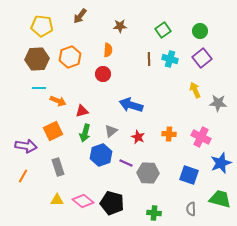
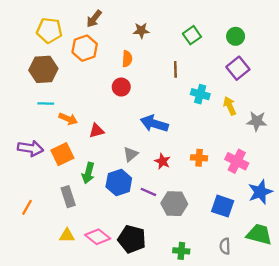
orange hexagon: (70, 57) -> (85, 48), moved
cyan cross: (170, 59) -> (200, 94), moved
green arrow: (85, 133) -> (88, 173), moved
purple arrow: (26, 146) -> (30, 148), moved

